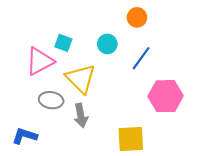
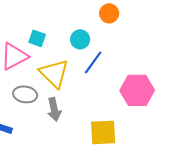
blue line: (141, 58) -> (93, 62), moved

